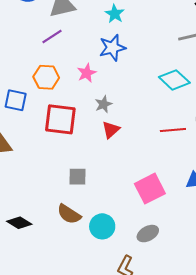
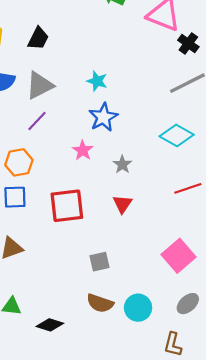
orange hexagon: (46, 77) -> (19, 162), moved
gray star: (104, 104) -> (122, 164), moved

